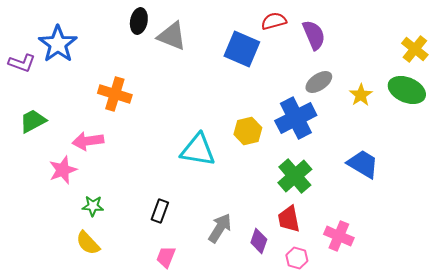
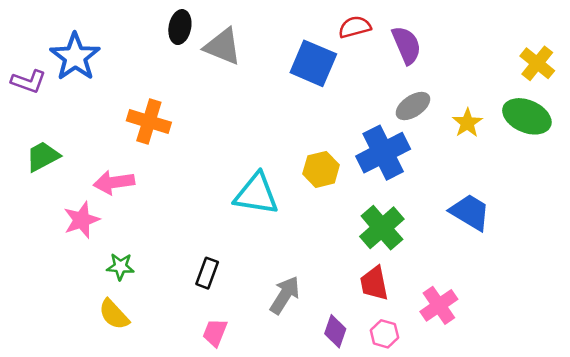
pink cross: (339, 236) -> (439, 305), turned 32
purple diamond: (259, 241) -> (335, 331), moved

